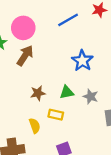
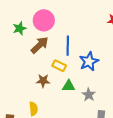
blue line: (68, 20) -> (68, 46), moved, turned -72
yellow rectangle: (56, 115) -> (59, 66), moved

